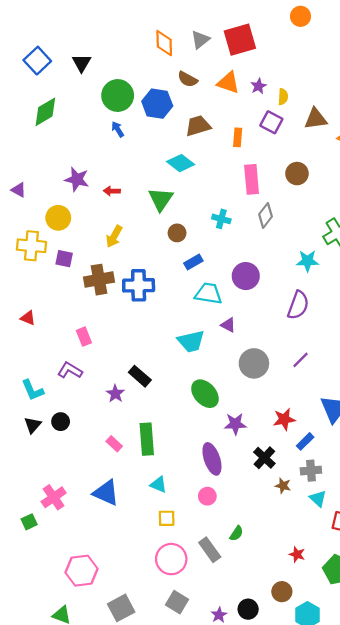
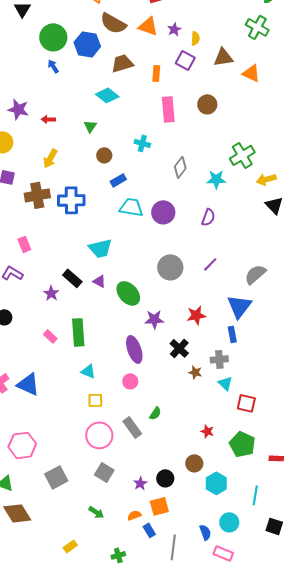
brown semicircle: (188, 79) -> (113, 23), size x1.5
green triangle: (161, 199) -> (90, 126), size x0.6
gray diamond: (266, 215) -> (180, 167), moved
purple circle: (246, 276) -> (163, 212), moved
purple semicircle: (298, 305) -> (208, 217), size x0.7
purple triangle: (228, 325) -> (99, 281), moved
cyan trapezoid: (191, 341) -> (100, 248), moved
blue rectangle: (305, 441) -> (232, 334), moved, turned -56
blue triangle: (106, 493) -> (28, 384), moved

